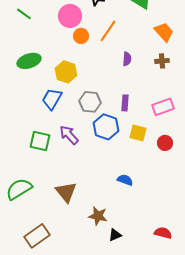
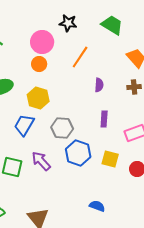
orange circle: (81, 36) -> (39, 64), moved
purple rectangle: (125, 103) -> (104, 119), moved

